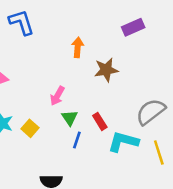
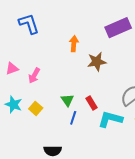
purple rectangle: (133, 27) -> (118, 28), size x1.4
pink arrow: (57, 96) -> (34, 76), moved

